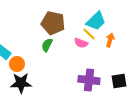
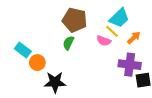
orange arrow: (110, 40) -> (134, 38), turned 32
purple cross: (89, 80) -> (130, 65), moved
black star: (21, 83) -> (55, 82), moved

